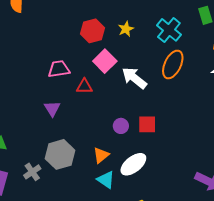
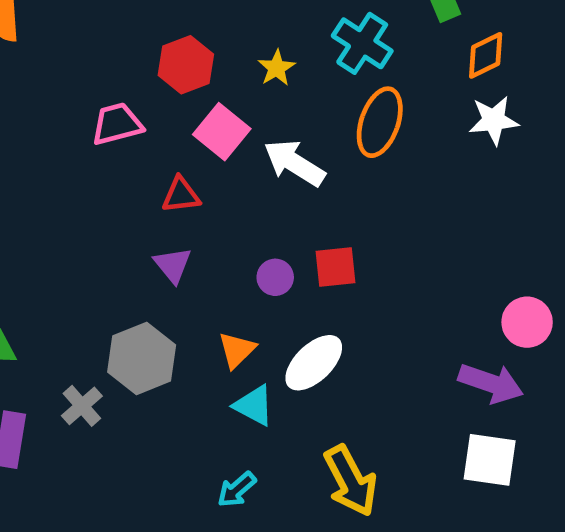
yellow star: (126, 29) -> (277, 68), moved
pink trapezoid: (59, 69) -> (117, 124), moved
purple triangle: (52, 109) -> (173, 265), moved

